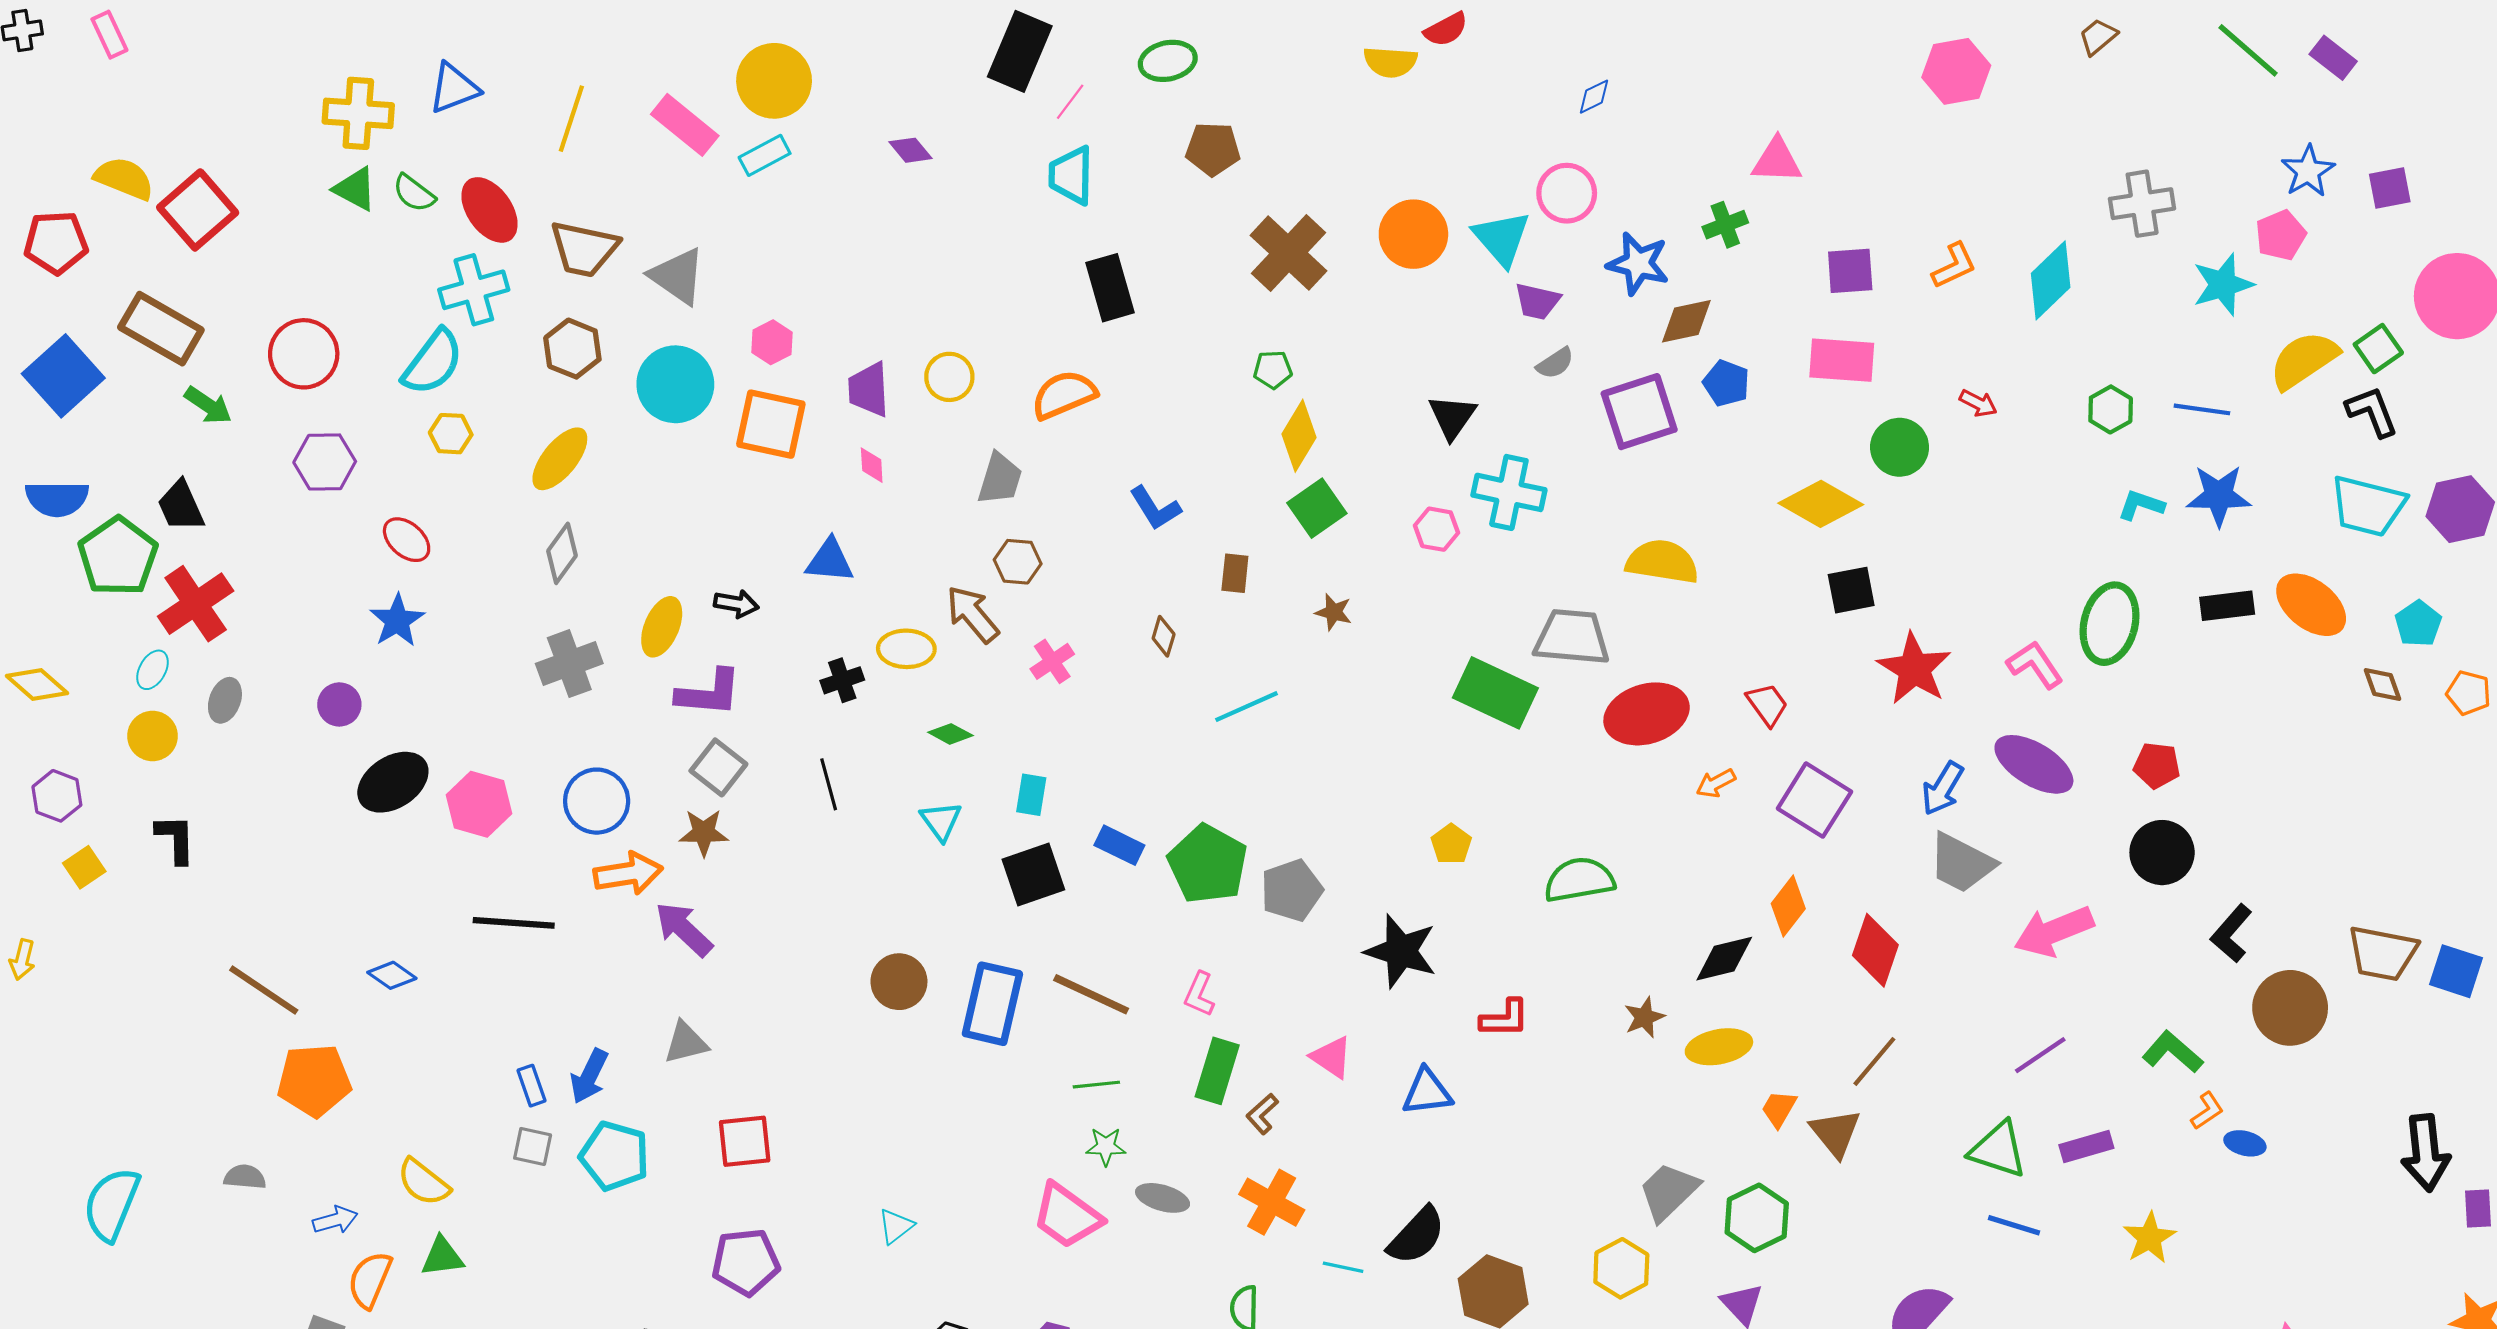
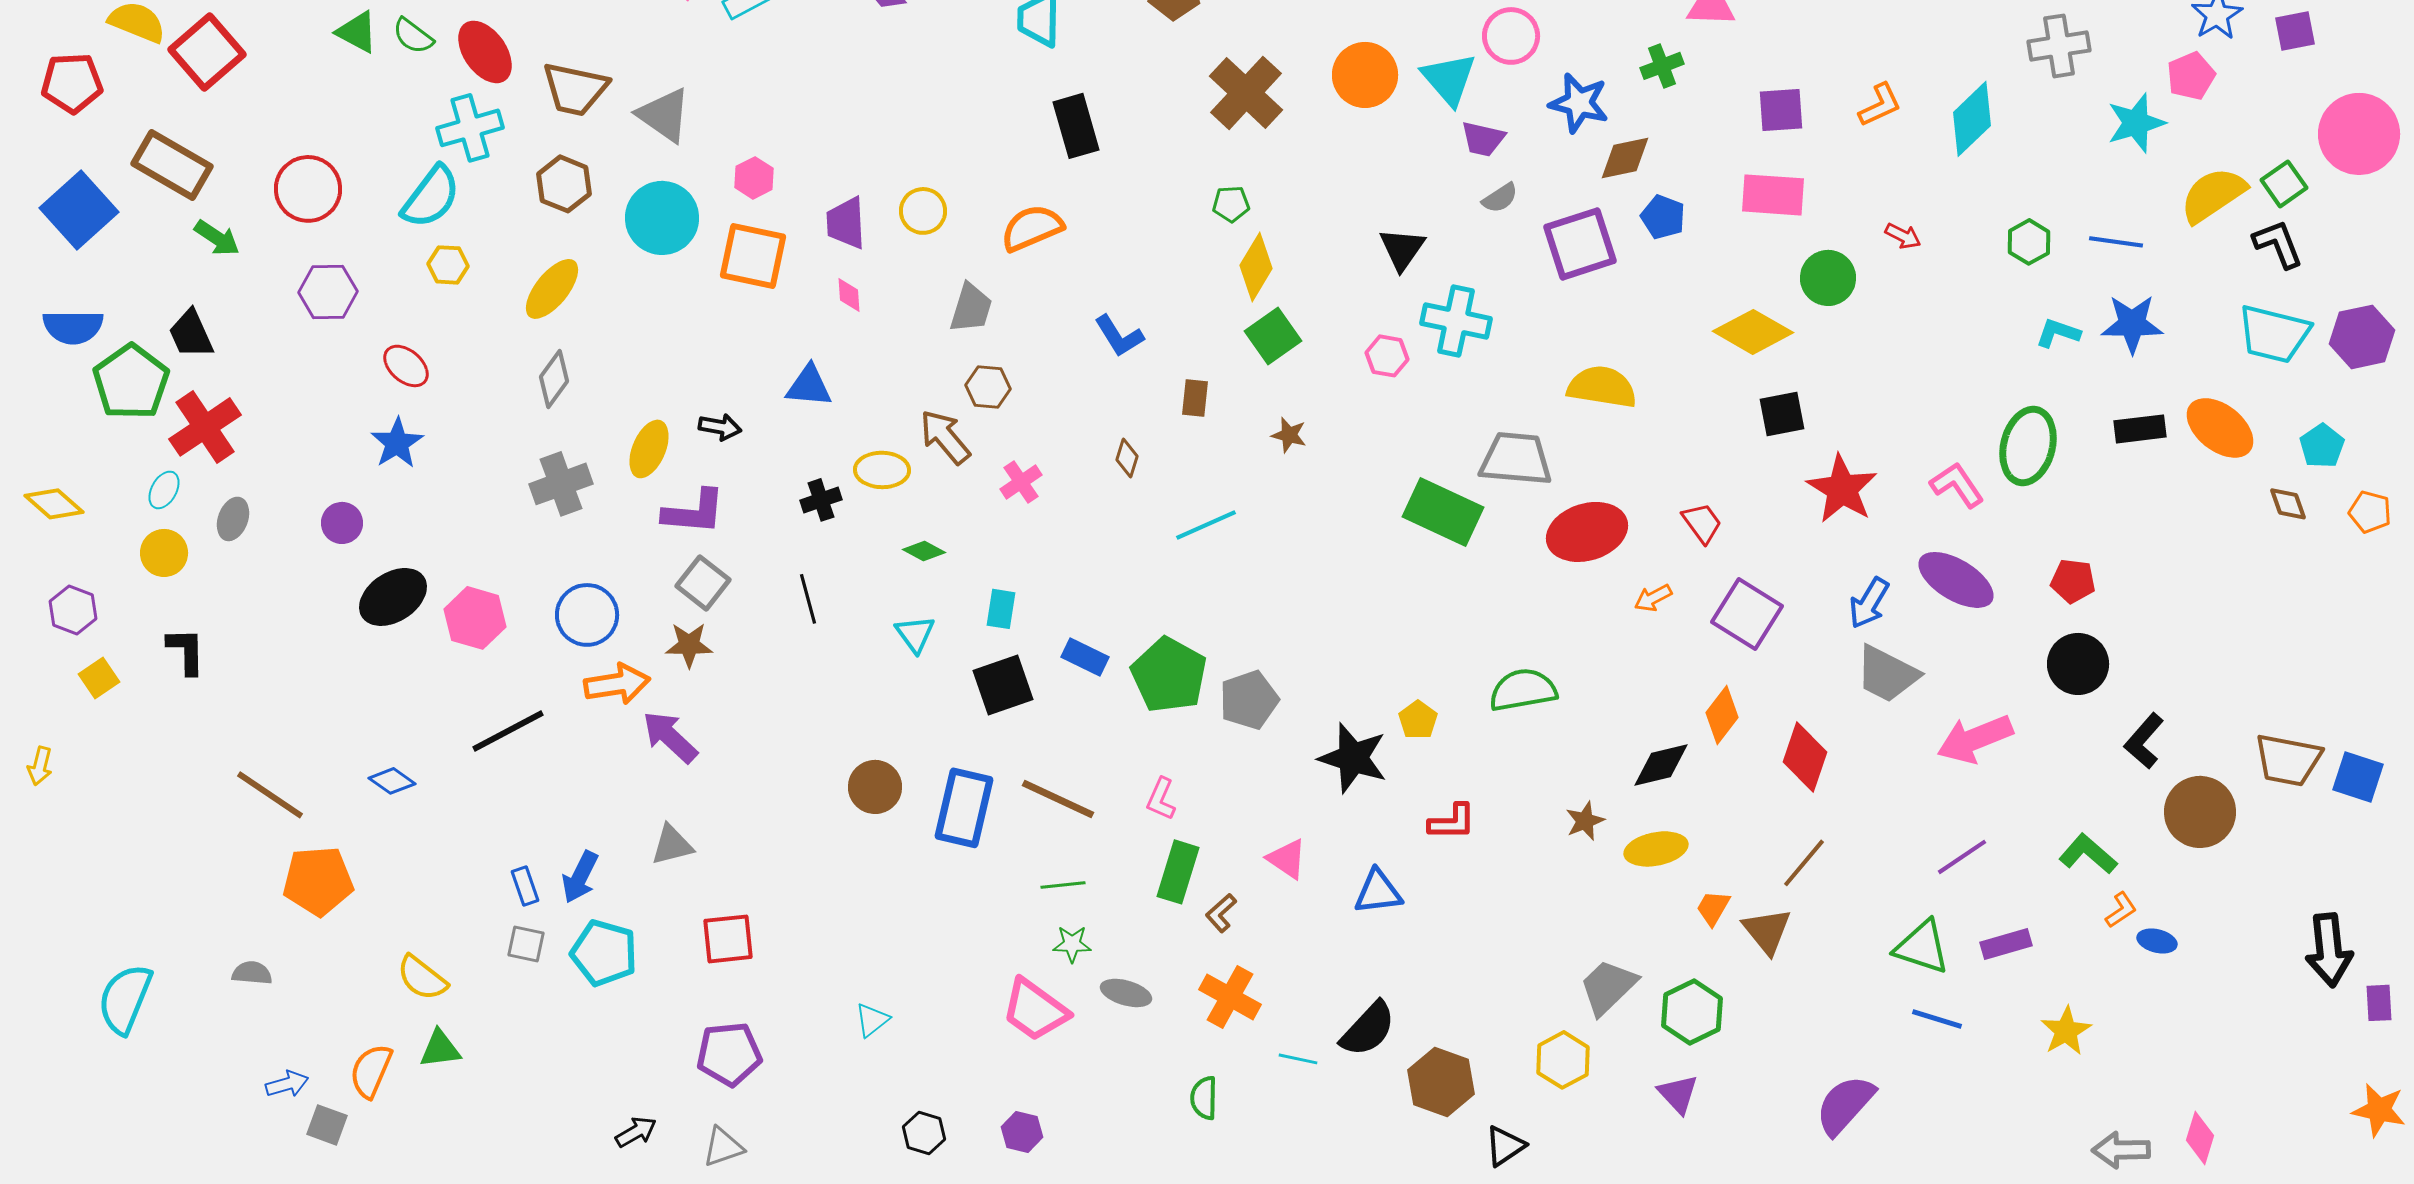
yellow pentagon: (1451, 844) -> (1418, 720), moved
black line: (514, 923) -> (508, 731), turned -32
blue arrow: (335, 1220) -> (287, 1084), moved

